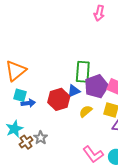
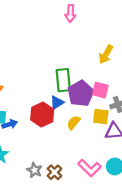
gray star: (41, 138) -> (34, 170), moved
brown cross: (26, 142) -> (54, 172), moved

